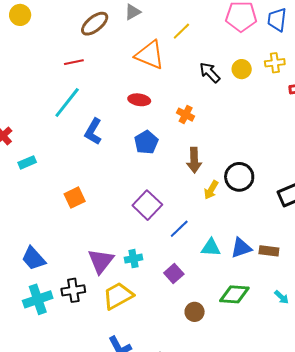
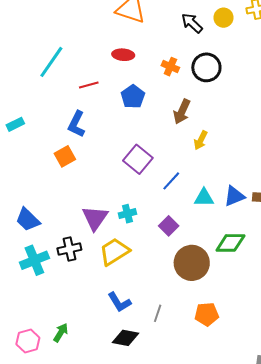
red line: (74, 62) -> (89, 85), moved
blue L-shape: (93, 132) -> (76, 124), moved
brown arrow: (194, 160) -> (182, 112), turned 30
black circle: (239, 177) -> (206, 67), moved
brown circle: (195, 312) -> (192, 263), size x1.8

